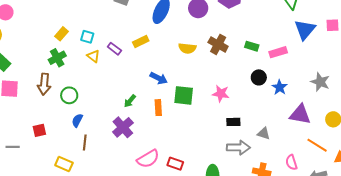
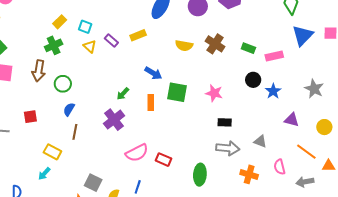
purple triangle: (300, 114) -> (292, 120), size x0.7
gray triangle: (264, 133) -> (260, 141), moved

